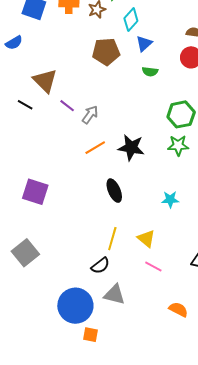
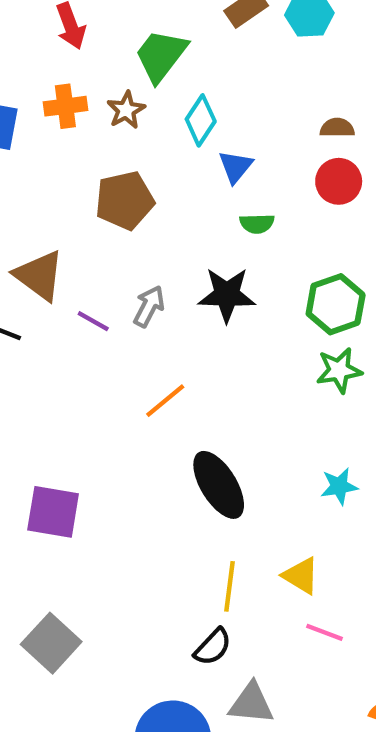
brown pentagon: (106, 52) -> (125, 200), moved
gray arrow: (90, 115) -> (149, 306), moved
black star: (131, 148) -> (227, 295), moved
black ellipse: (114, 191) -> (219, 485), size x1.4

